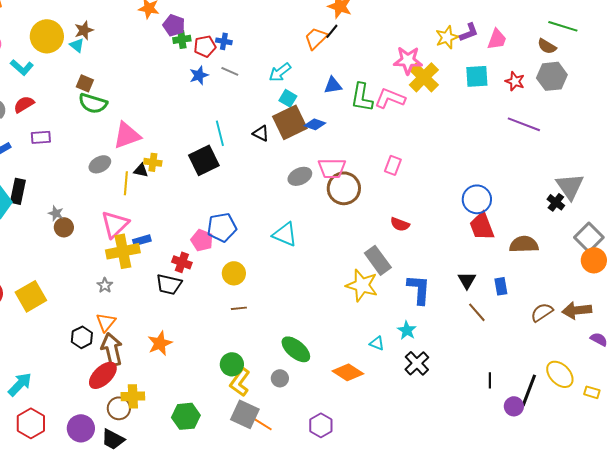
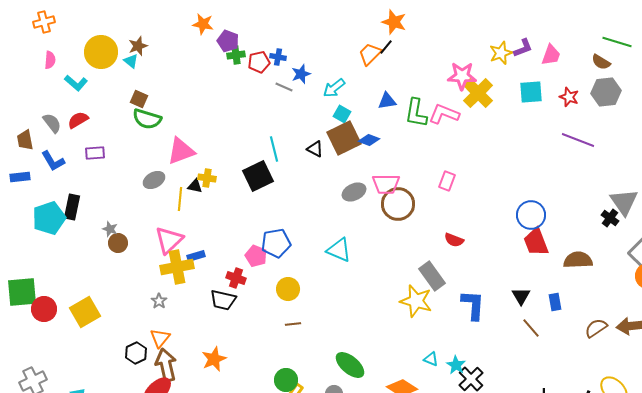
blue star: (199, 75) -> (301, 74), moved
cyan star: (407, 330) -> (456, 365), moved

